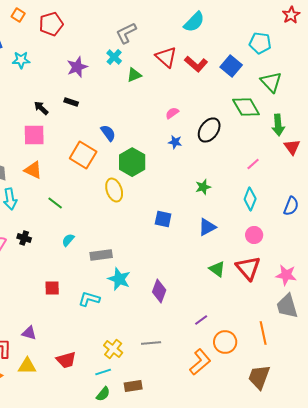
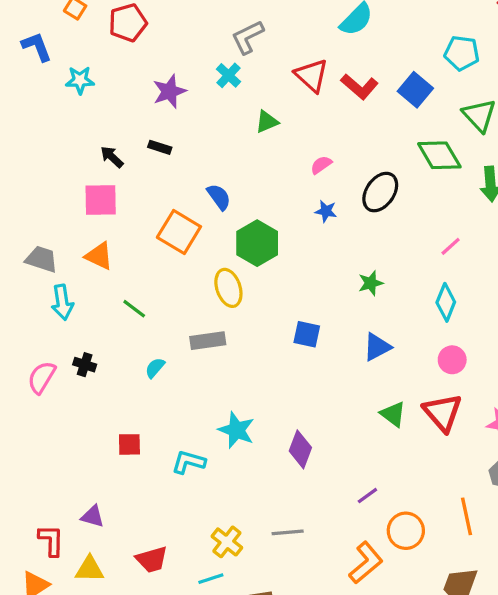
green triangle: (134, 75) -> (267, 122), moved
gray rectangle: (101, 255) -> (208, 341), moved

